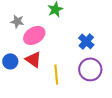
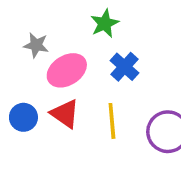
blue cross: (86, 41) -> (125, 67), moved
yellow line: (56, 74) -> (112, 121), moved

